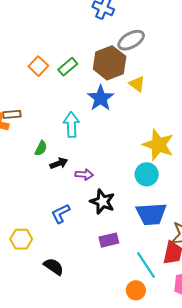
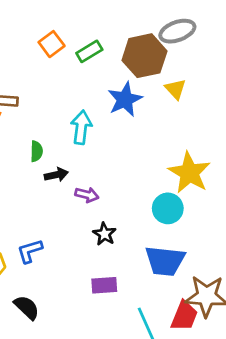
green semicircle: (41, 148) -> (36, 151), turned -35
black star: (102, 202) -> (104, 234), size x0.7
blue L-shape: (61, 213) -> (30, 251), moved

